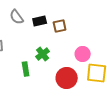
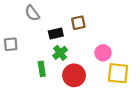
black rectangle: (40, 21) -> (56, 34), moved
red circle: (67, 78) -> (74, 75), moved

